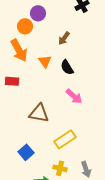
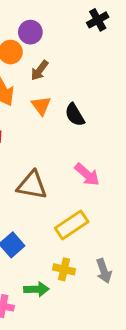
brown arrow: (64, 38) -> (40, 70), moved
pink arrow: (74, 96) -> (87, 174), moved

